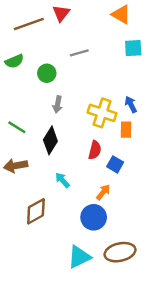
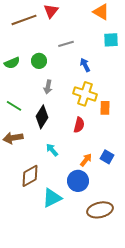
green semicircle: (14, 61) -> (12, 63), moved
blue arrow: (131, 104) -> (85, 65), moved
blue square: (115, 164) -> (107, 157), moved
cyan triangle: (79, 257) -> (52, 198), moved

